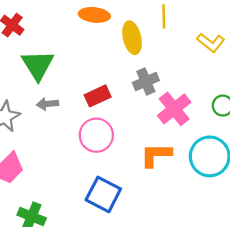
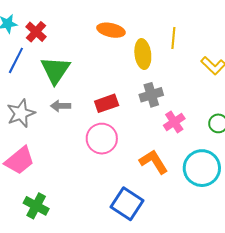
pink cross: (174, 109) -> (174, 122), size x0.7
orange L-shape: (156, 155) -> (154, 162), turned 52
blue square: (103, 194) -> (127, 204), moved

